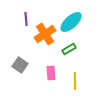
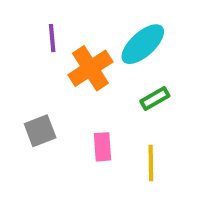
green rectangle: (69, 49) -> (155, 98), moved
gray square: (20, 65) -> (40, 131), turned 35

